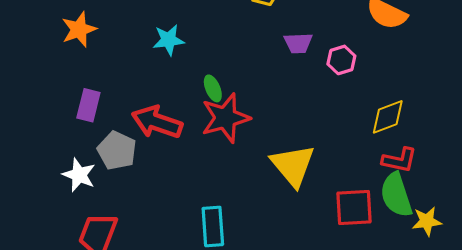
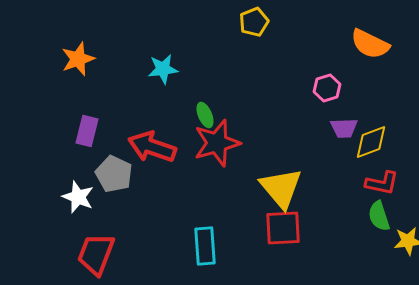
purple trapezoid: (298, 43) -> (344, 128), moved
green semicircle: (396, 195) -> (379, 216), size x0.7
red square: (354, 208) -> (283, 228), moved

